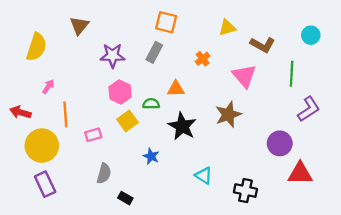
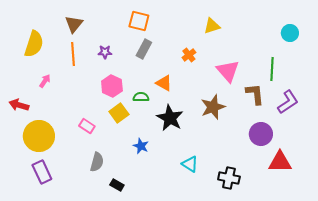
orange square: (166, 22) -> (139, 21), moved
brown L-shape: (263, 45) -> (255, 94), moved, turned -125
purple star: (113, 56) -> (105, 52), size x0.6
orange triangle: (176, 89) -> (164, 83), turned 30
orange line: (65, 114) -> (73, 54), moved
pink rectangle: (93, 135) -> (87, 126), turned 49

